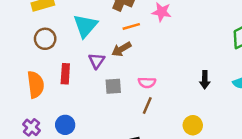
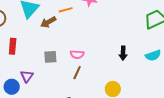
brown arrow: (121, 49) -> (48, 22), moved
purple triangle: (97, 61) -> (27, 76), moved

